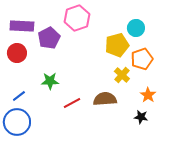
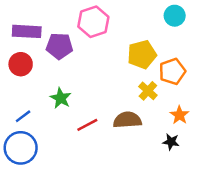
cyan circle: (136, 28) -> (175, 16), moved
purple pentagon: (49, 38) -> (59, 46), turned 30
green star: (50, 81) -> (61, 98), turned 30

